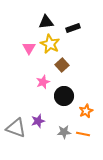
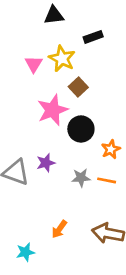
black triangle: (46, 22) -> (54, 15), moved
pink star: (43, 82) -> (53, 110), size x1.6

